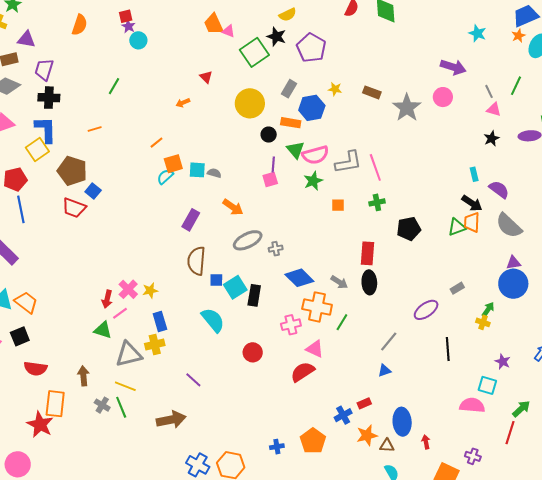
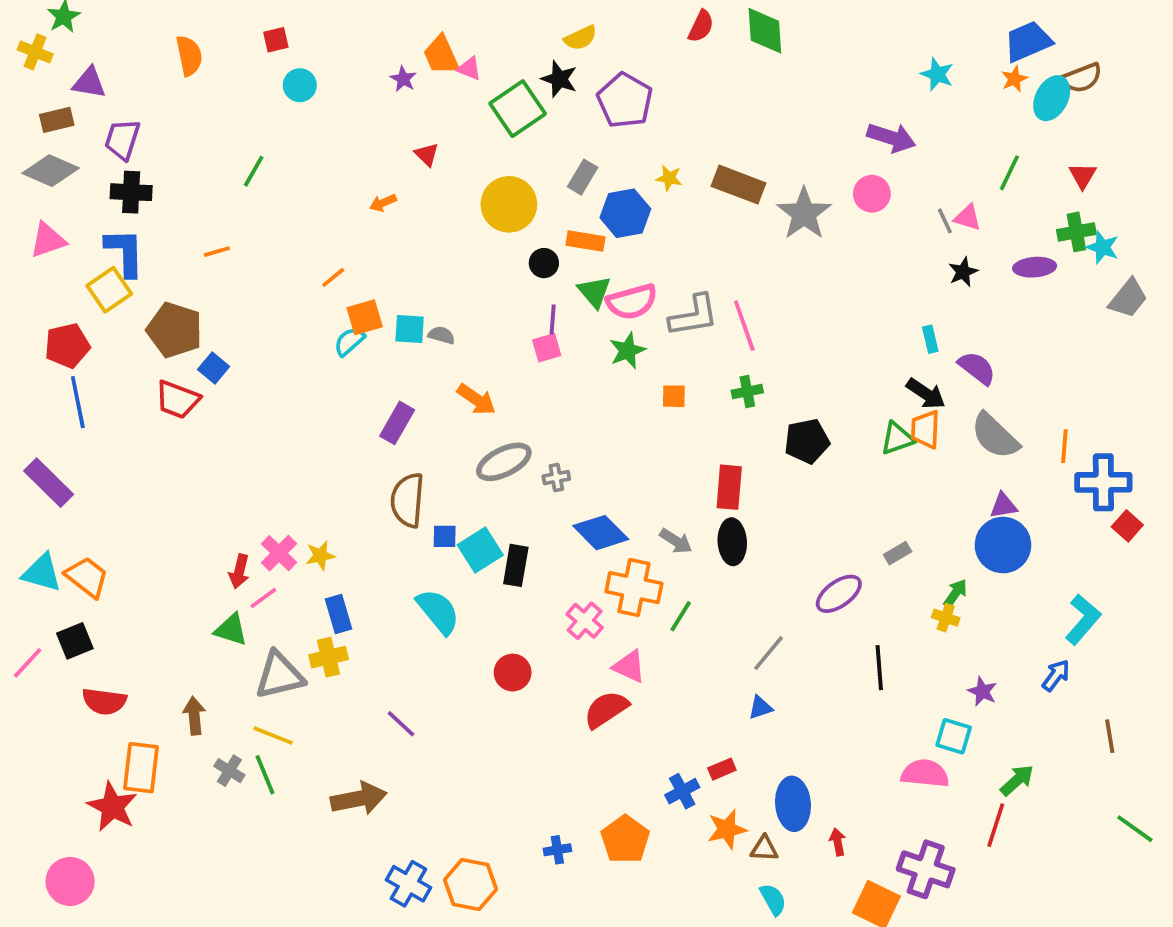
orange semicircle: (80, 25) -> (189, 56), turned -30
purple star: (129, 26) -> (403, 79), moved
gray line: (489, 91) -> (945, 221), moved
brown rectangle: (372, 92) -> (739, 185), size x1.5
pink cross: (291, 325) -> (585, 621), turned -36
purple cross: (473, 456) -> (926, 869), size x1.8

